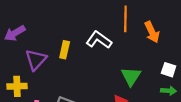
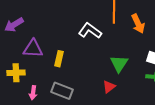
yellow rectangle: (65, 50) -> (59, 59), moved
purple triangle: (36, 60) -> (33, 49), turned 50

